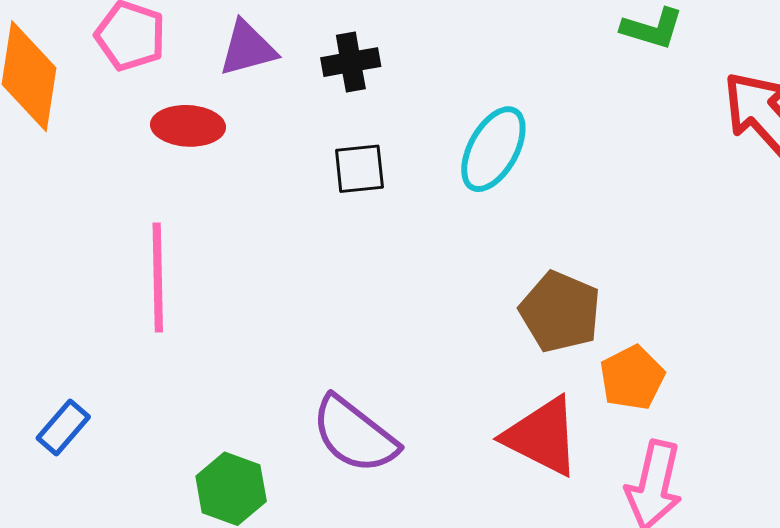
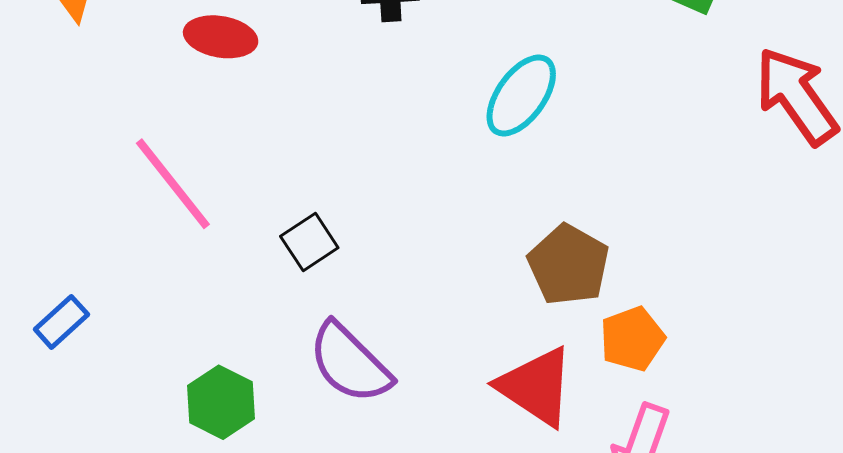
black square: (359, 169) -> (309, 242), moved, turned -34
pink line: (158, 277) -> (173, 184), turned -44

